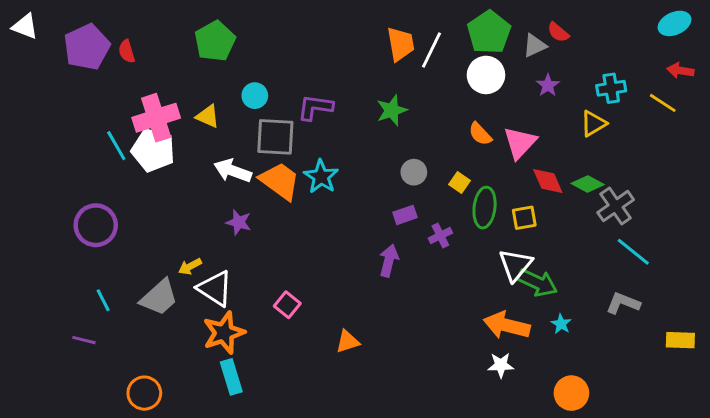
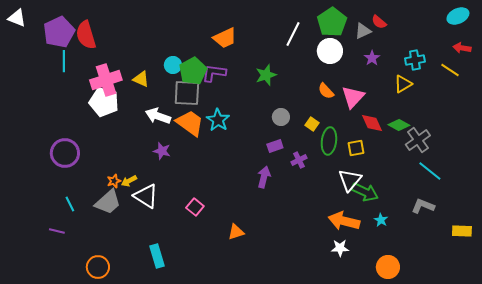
green pentagon: (215, 41) -> (193, 71), moved
orange trapezoid: (401, 44) -> (225, 38), moved, turned 75
red semicircle: (127, 51) -> (86, 35), size x1.8
cyan line: (116, 146) -> (64, 61), moved, turned 30
orange star: (224, 333) -> (114, 181), moved, size x0.5

